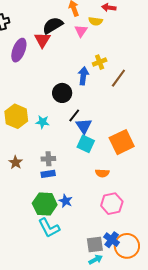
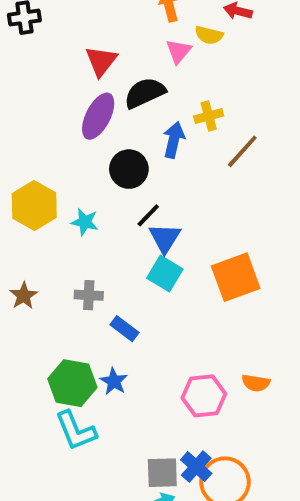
black semicircle: (53, 25) -> (145, 93), moved
purple ellipse: (19, 50) -> (98, 116), moved
orange semicircle: (102, 173) -> (256, 383), moved
blue rectangle: (48, 174) -> (124, 329), moved, turned 40

